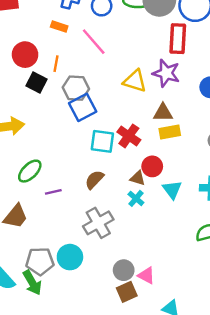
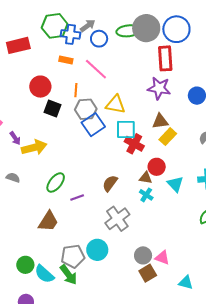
orange line: (56, 64) -> (76, 90), moved
yellow triangle: (135, 81) -> (115, 104), moved
yellow rectangle: (170, 132) -> (168, 137), turned -30
cyan square: (102, 141) -> (126, 130), moved

